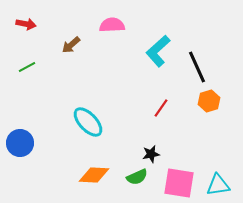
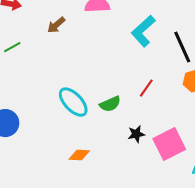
orange diamond: (94, 175) -> (79, 155), size x0.7
green semicircle: (137, 177) -> (110, 104), moved
pink square: (179, 183) -> (169, 144), moved, turned -36

